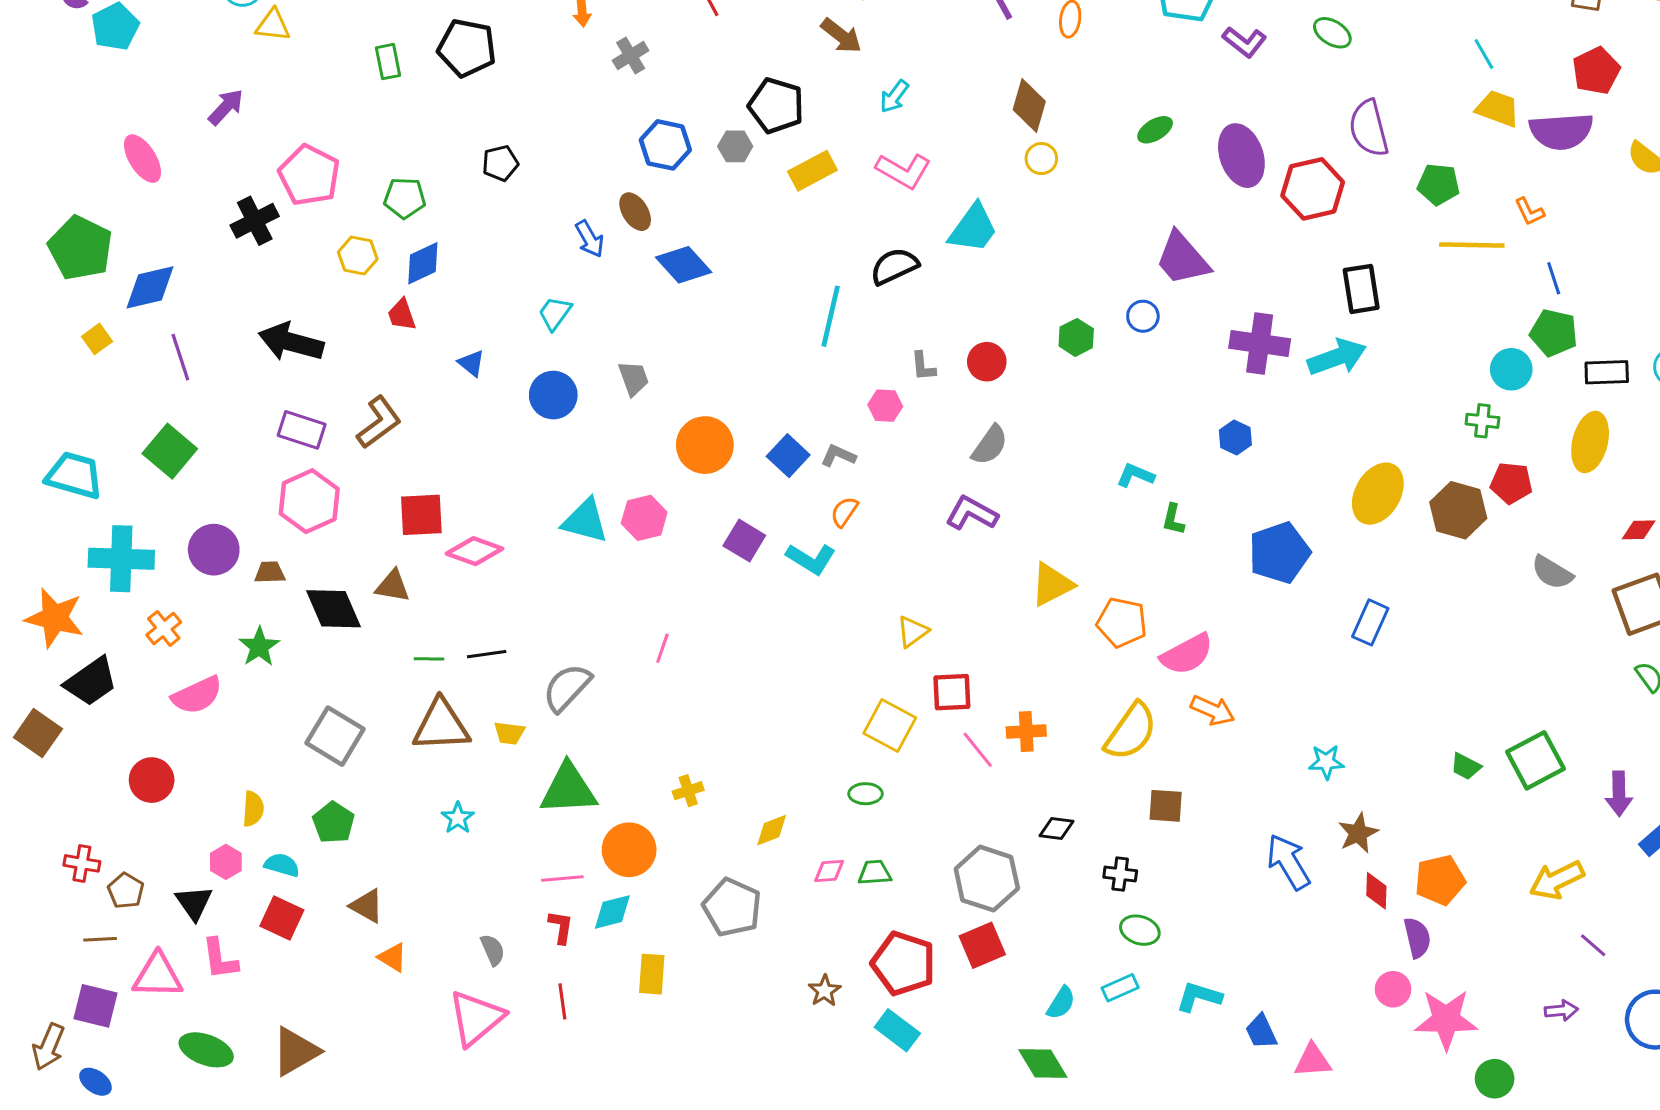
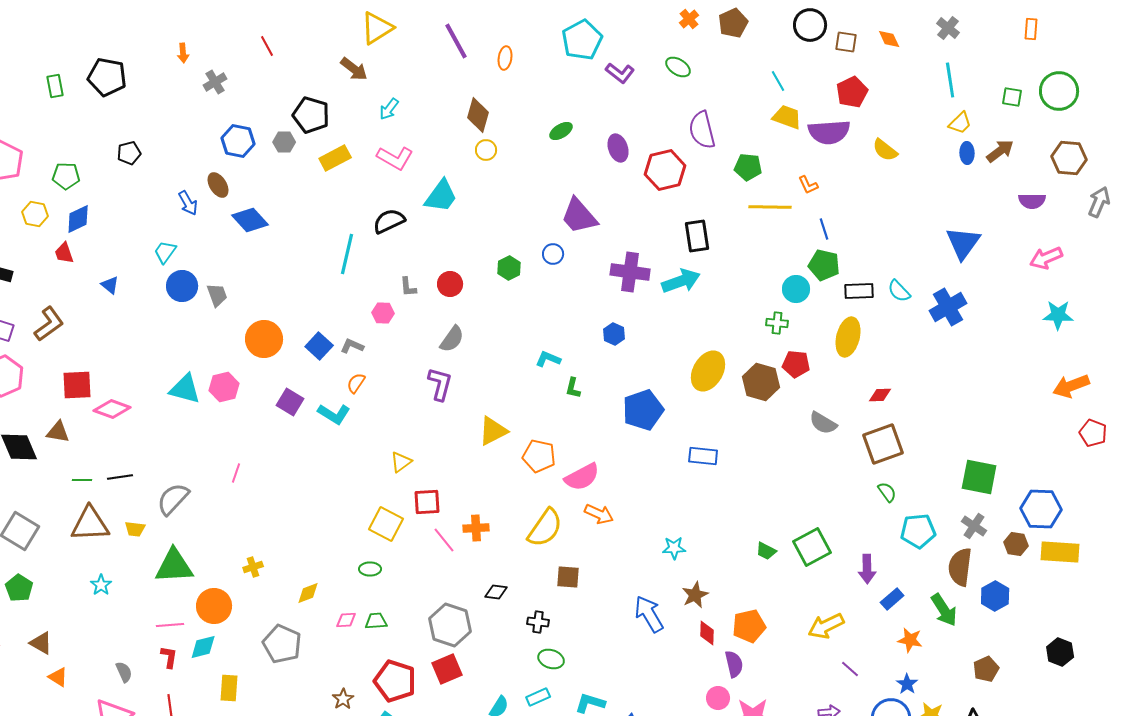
purple ellipse: (1241, 156) -> (618, 148), size x0.7
blue circle: (553, 395) -> (182, 286), moved
purple L-shape: (972, 513) -> (440, 384), turned 76
blue rectangle: (1370, 622) -> (703, 456), turned 72

